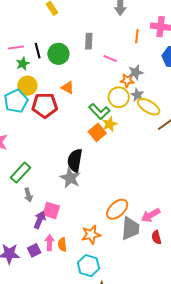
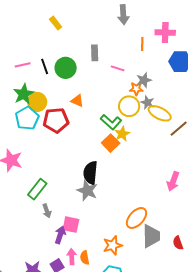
green star: (23, 64) -> (24, 94), moved, size x1.5
pink arrow: (151, 215) -> (173, 181), moved, turned -36

